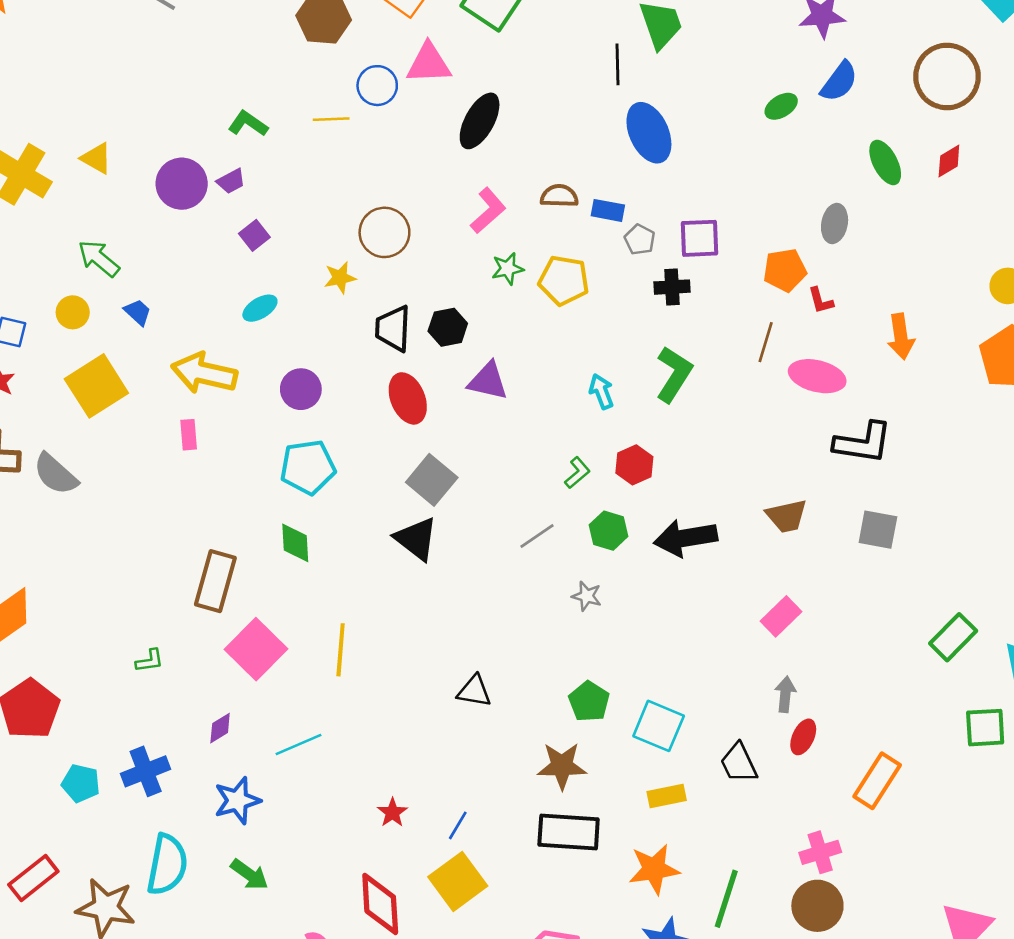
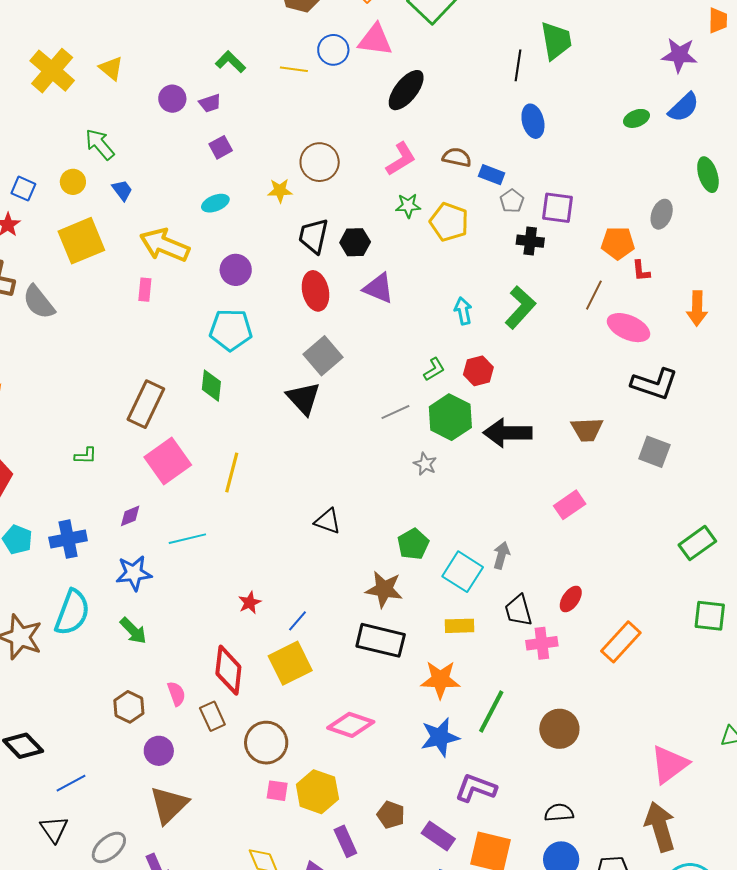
blue ellipse: (649, 133) -> (533, 121), size x0.7
purple circle: (182, 184) -> (172, 99), size x0.7
green hexagon: (609, 531) -> (450, 417), size x1.5
gray arrow: (785, 694) -> (501, 555), moved
pink cross: (820, 852) -> (542, 643), moved

